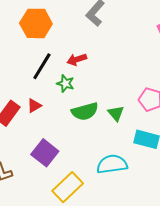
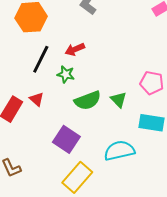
red triangle: (34, 106) -> (37, 99), turned -42
purple square: (45, 153) -> (66, 139), moved

